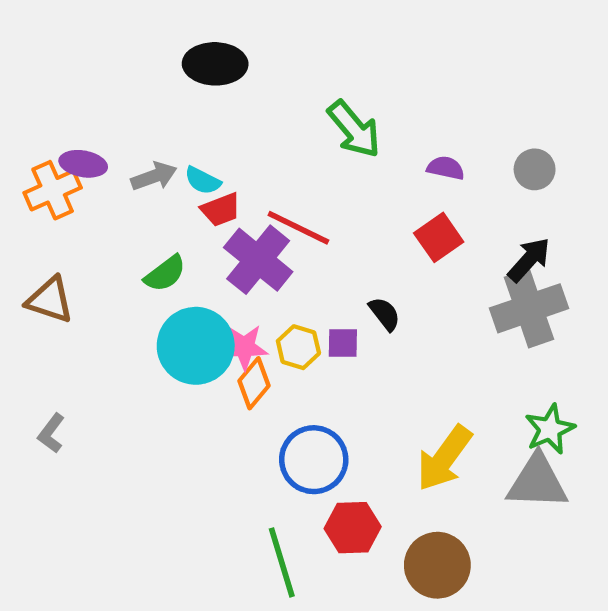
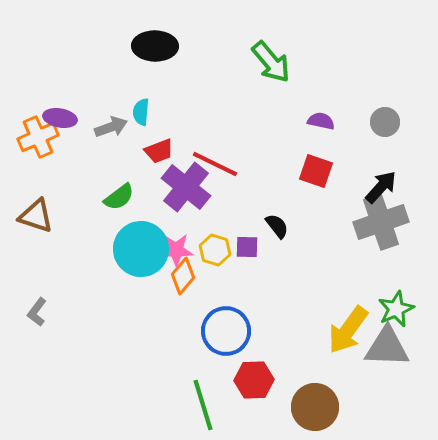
green arrow: (354, 129) -> (271, 62), moved
cyan semicircle: (203, 180) -> (141, 112), moved, turned 68
red square: (439, 237) -> (316, 171), turned -36
yellow arrow: (444, 458) -> (348, 330), moved

